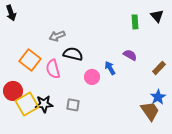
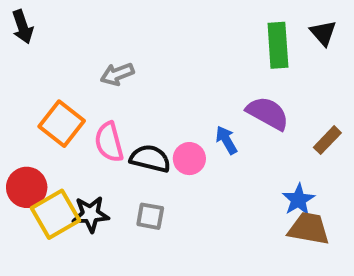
green rectangle: (135, 22) -> (278, 45), size x1.5
black semicircle: (73, 54) -> (150, 159), moved
purple semicircle: (130, 55) -> (268, 113), size x1.5
blue star: (158, 97) -> (298, 200), moved
brown trapezoid: (150, 111) -> (309, 229), turned -45

